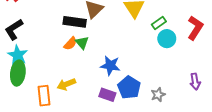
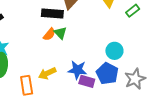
cyan circle: (167, 39) -> (114, 51), moved
blue star: (110, 66) -> (77, 70), moved
gray star: (158, 95) -> (135, 79), size x1.5

